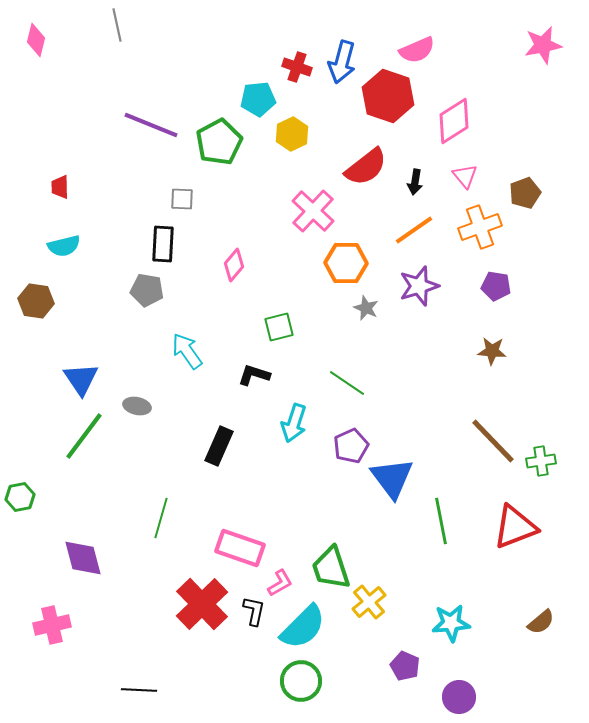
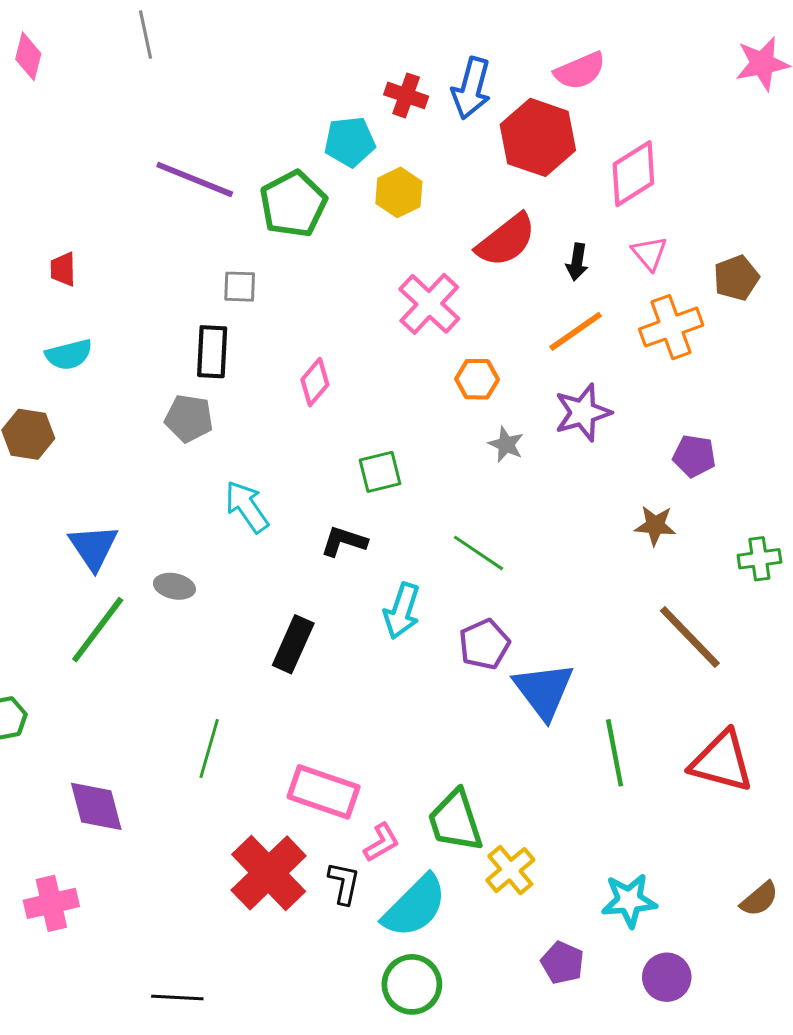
orange hexagon: (346, 263) -> (477, 379), size x0.7
purple pentagon: (496, 286) -> (694, 456), moved
brown star: (492, 351) -> (655, 525), moved
green cross: (541, 461) -> (759, 559), moved
red triangle: (515, 527) -> (722, 761), turned 36
purple circle: (459, 697) -> (667, 977), moved

